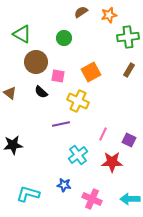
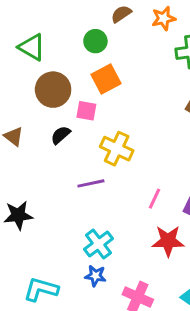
green circle: (64, 38) -> (95, 41), moved
orange square: (91, 72) -> (106, 79), moved
black semicircle: (41, 92) -> (61, 135), turned 96
cyan cross: (78, 155) -> (98, 244), moved

